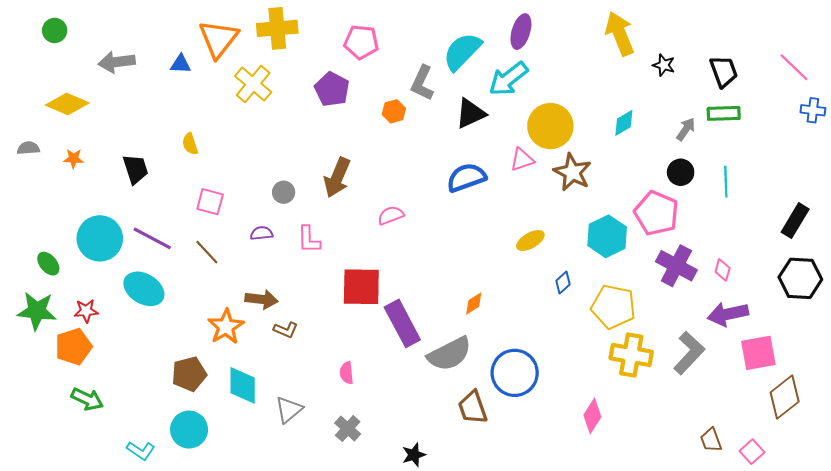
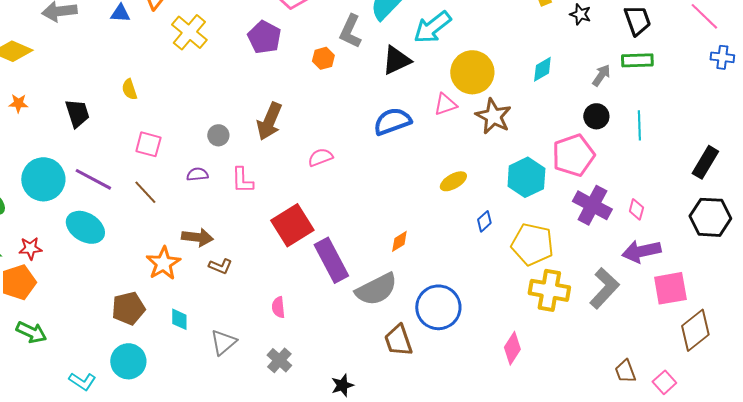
pink pentagon: (656, 213) -> (573, 155), turned 30
red square: (361, 287) -> (292, 225), turned -33
cyan diamond: (243, 385) -> (179, 319), size x0.6

